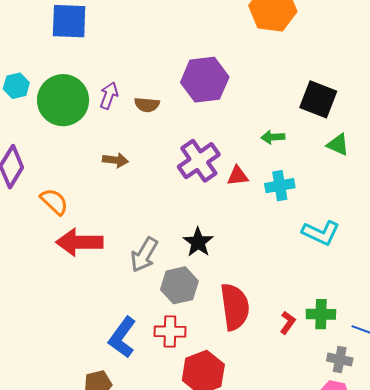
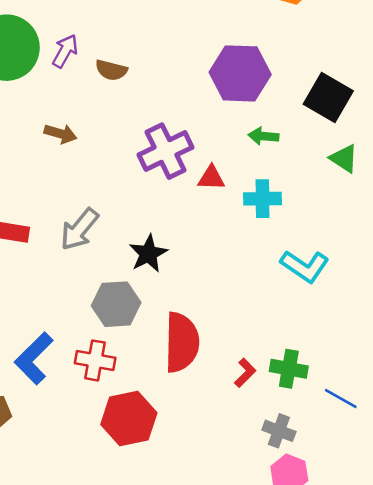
purple hexagon: (205, 80) -> (240, 73), moved
gray arrow: (144, 255) -> (79, 229), moved
gray cross: (340, 360) -> (279, 431), moved

